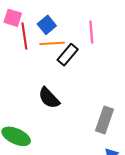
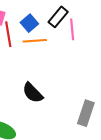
black rectangle: (68, 55) -> (58, 17), moved

